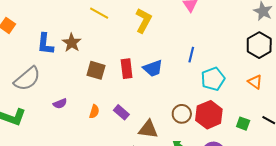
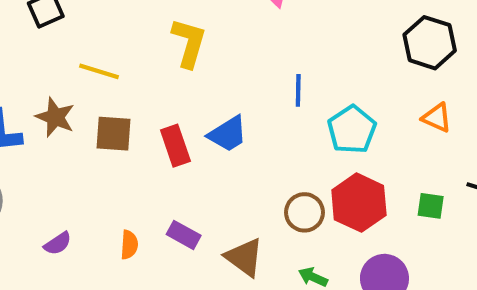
yellow line: (99, 13) -> (99, 71), moved
brown square: (96, 70) -> (113, 134), moved
brown triangle: (148, 129) -> (244, 257), turned 40

